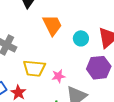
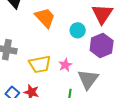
cyan circle: (81, 38) -> (78, 30), moved

